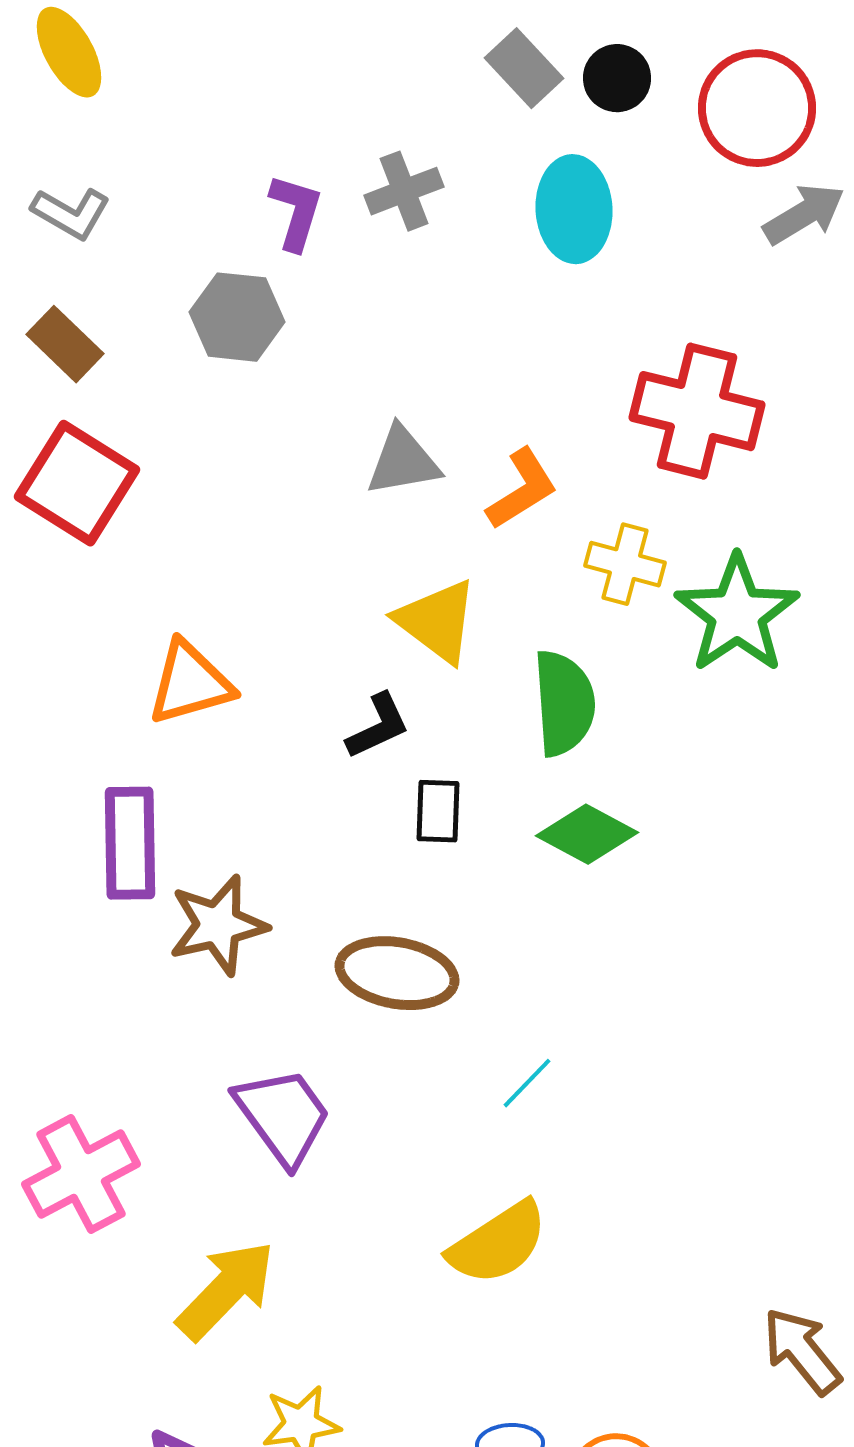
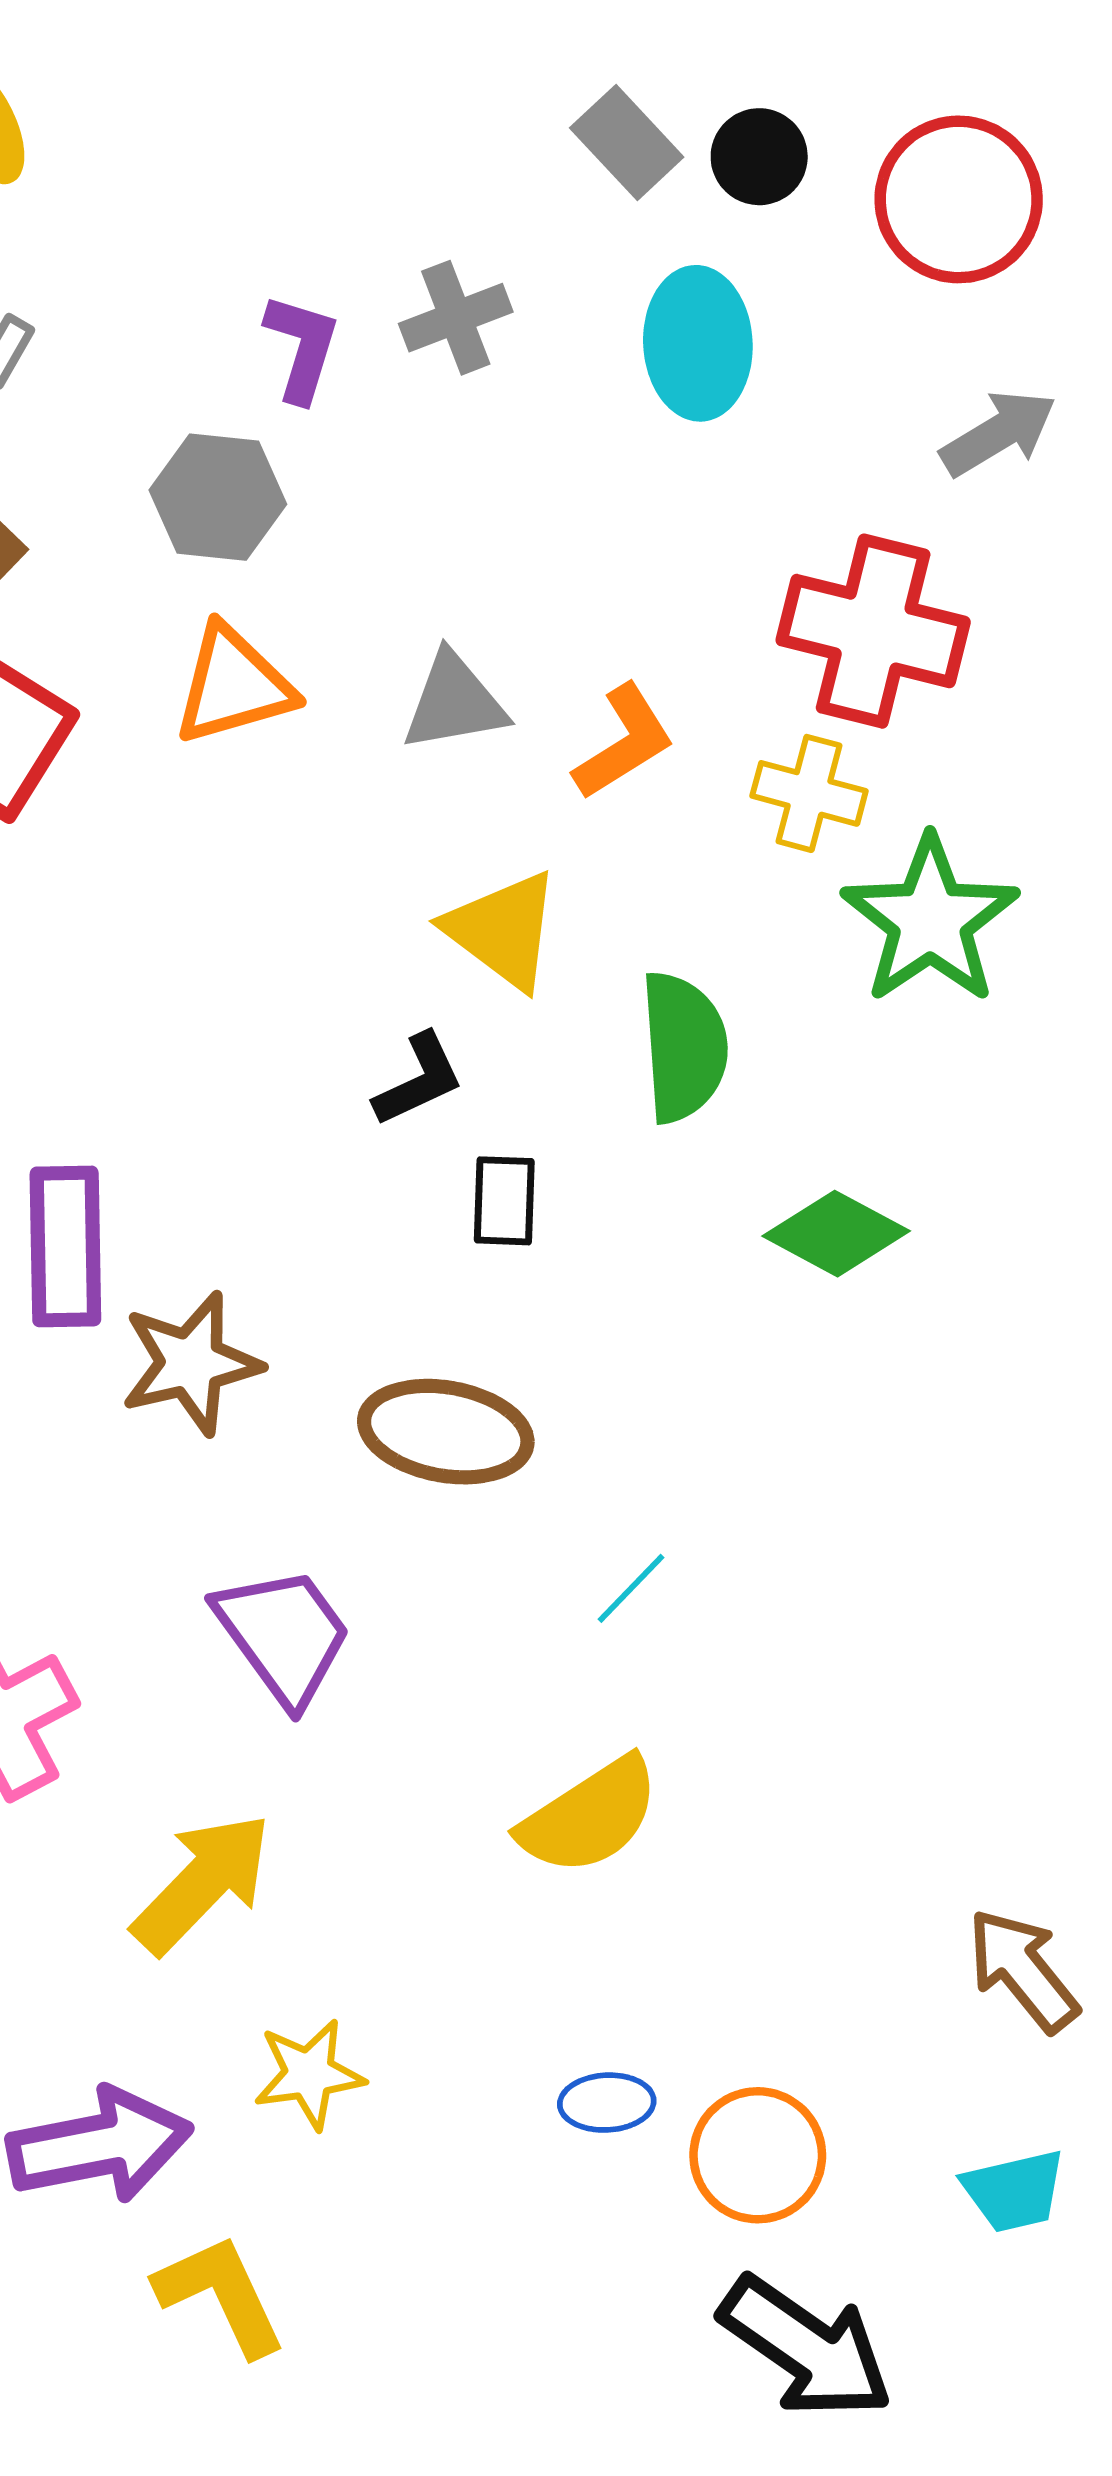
gray arrow: (804, 214) -> (998, 433), moved
yellow cross: (625, 564) -> (809, 793), moved
orange triangle: (190, 683) -> (234, 685), moved
green diamond: (587, 834) -> (836, 1234), moved

